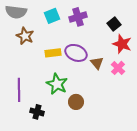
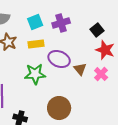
yellow rectangle: (53, 53) -> (36, 44), moved
green star: (57, 84) -> (35, 74), moved, turned -30
brown circle: (76, 102) -> (59, 108), size x1.5

